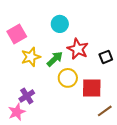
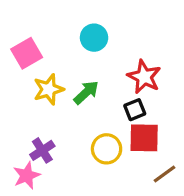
red star: (78, 49) -> (144, 77), moved
black square: (106, 57) -> (135, 110), moved
yellow circle: (68, 78) -> (107, 149), moved

